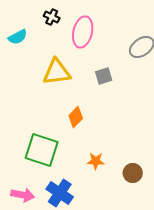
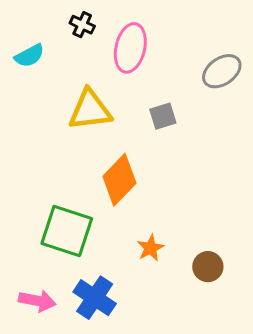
orange diamond: (76, 117) -> (119, 180), size x1.5
orange star: (96, 161) -> (150, 248), turned -30

